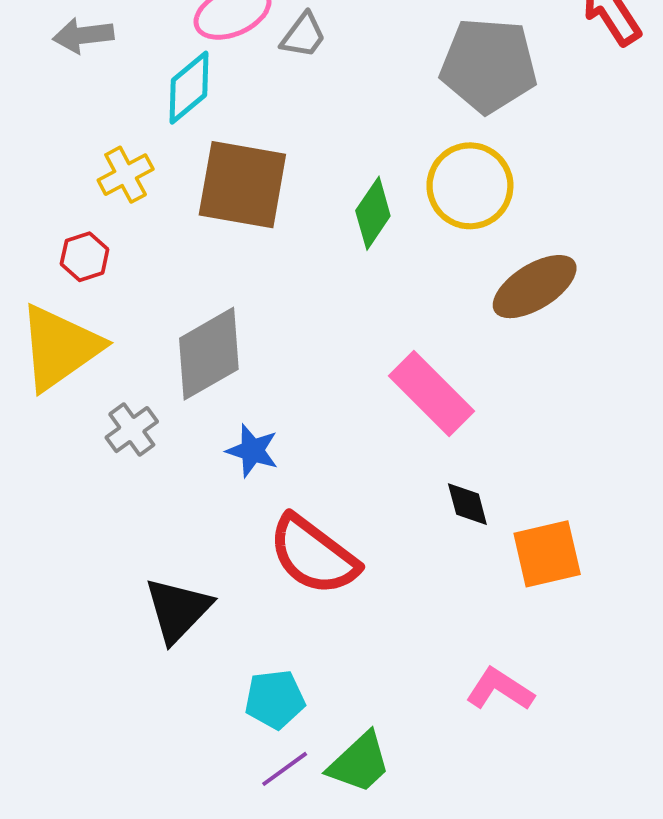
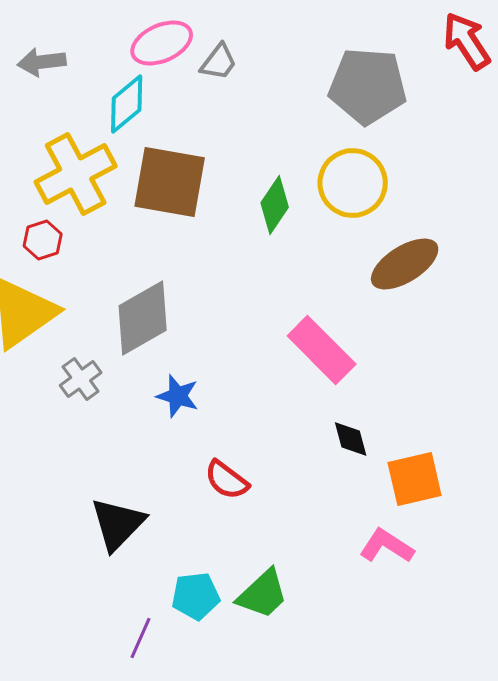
yellow cross: (126, 175) -> (76, 174), size x1.8
red semicircle: (313, 555) -> (227, 480), size x0.6
pink L-shape: (500, 689) -> (387, 546), moved
green trapezoid: (359, 763) -> (263, 594), moved
purple line: (285, 769) -> (141, 638), moved, turned -30

